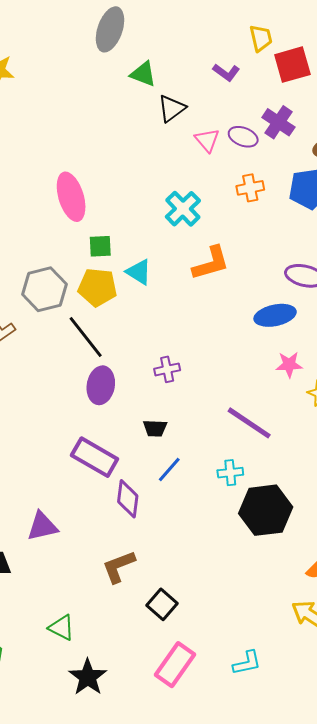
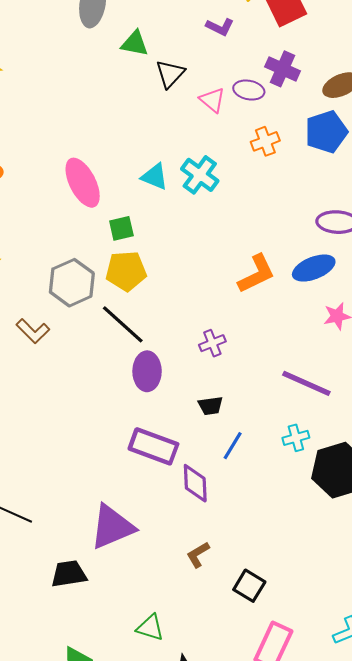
orange L-shape: (211, 263) -> (256, 274), moved
cyan triangle: (139, 272) -> (155, 177), moved
purple triangle: (42, 526) -> (112, 527), size x1.4
brown L-shape: (119, 567) -> (198, 555), size x0.7

